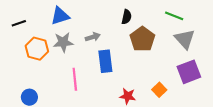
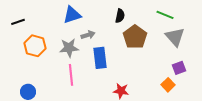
blue triangle: (60, 16) -> (72, 15), moved
gray star: (63, 42) -> (69, 48), moved
purple square: (189, 72) -> (179, 68), size x0.6
orange square: (159, 90) -> (168, 85), moved

